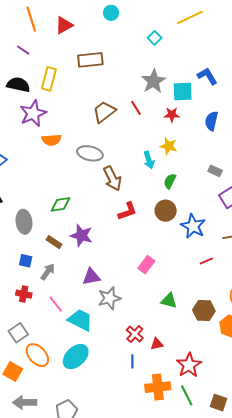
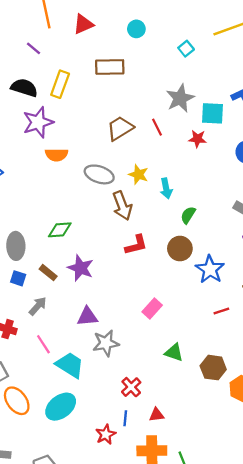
cyan circle: (111, 13) -> (136, 29), moved
yellow star: (169, 146) -> (138, 174), moved
blue square: (26, 261) -> (18, 278), moved
red triangle: (157, 344) -> (157, 415), moved
red star: (189, 365) -> (106, 434), moved, size x0.7

